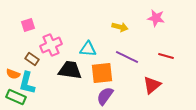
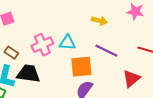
pink cross: (51, 45) -> (42, 45), moved
black trapezoid: (70, 70) -> (28, 74), moved

